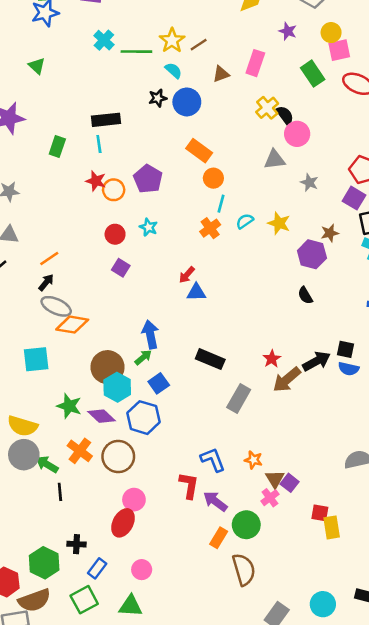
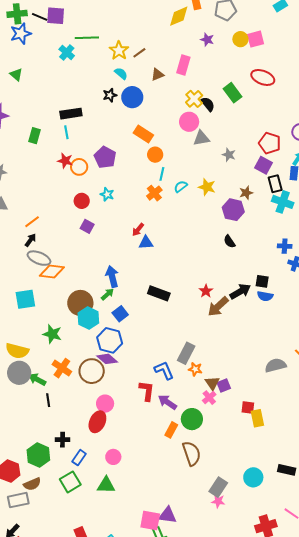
pink square: (339, 50) -> (256, 39), moved
green line: (136, 52) -> (87, 38), moved
green rectangle: (313, 74) -> (233, 93), moved
pink circle: (297, 134) -> (189, 122), moved
gray rectangle: (239, 398) -> (186, 353), moved
purple diamond: (101, 416) -> (107, 359), moved
purple square: (290, 483) -> (224, 386), turned 32
brown semicircle: (34, 600) -> (32, 484), size x0.7

